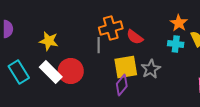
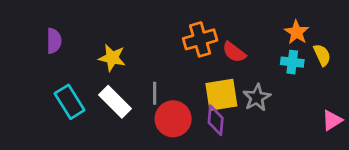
gray line: (99, 45) -> (155, 93), moved
red circle: (71, 71) -> (173, 119), moved
purple diamond: (122, 85) -> (216, 120), turned -35

